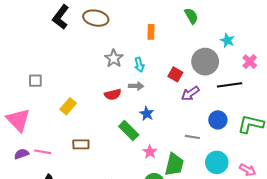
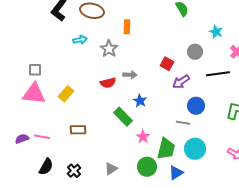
orange rectangle: (151, 32) -> (127, 27), moved
gray circle: (205, 62) -> (195, 52), size x0.6
cyan arrow: (139, 65) -> (80, 40), moved, turned -88
pink triangle: (18, 120) -> (34, 94), moved, turned -40
blue circle: (218, 120) -> (196, 106), moved
cyan circle: (217, 162) -> (195, 149), moved

